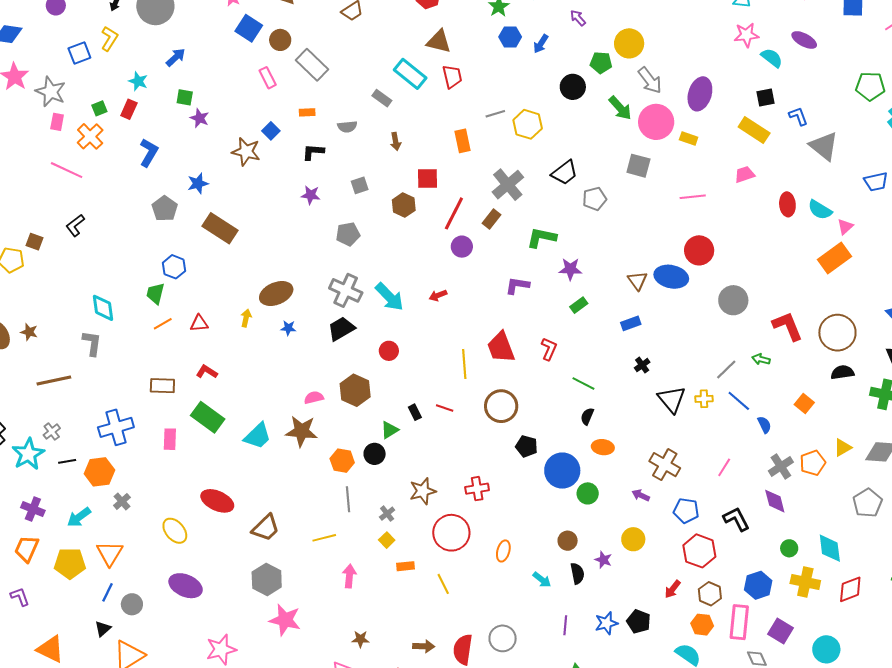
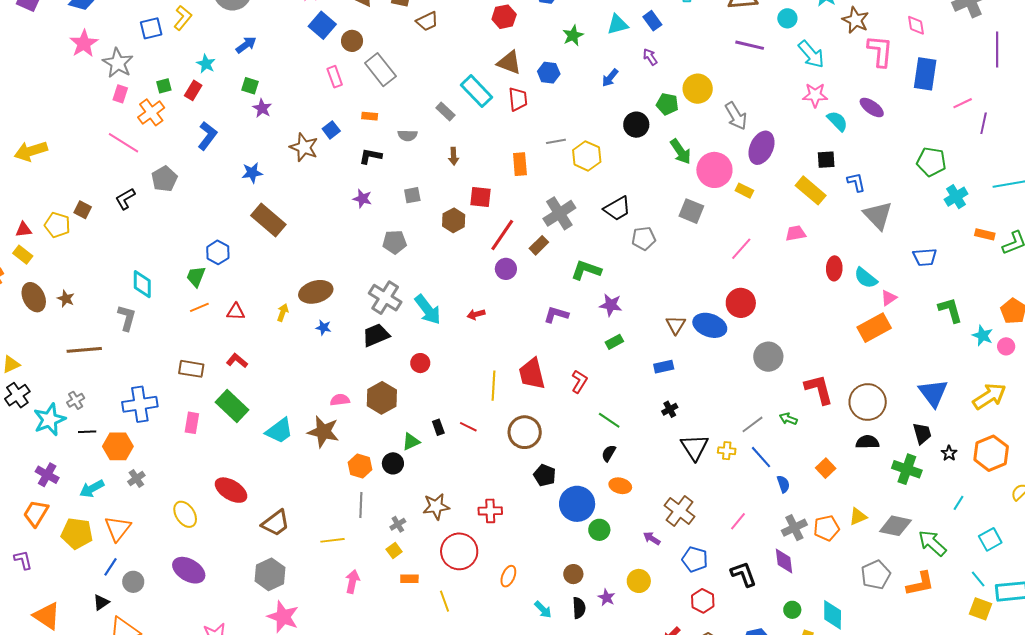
blue hexagon: (510, 37) -> (549, 73), moved
gray arrow: (650, 80) -> (736, 116), moved
pink line: (693, 197) -> (741, 249), turned -50
gray pentagon: (165, 209) -> (164, 179), moved
red hexagon: (699, 551) -> (703, 601), size x0.7

